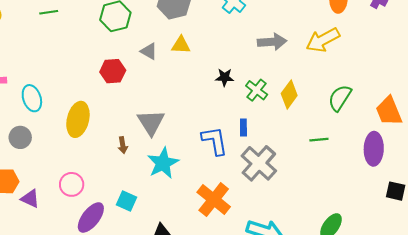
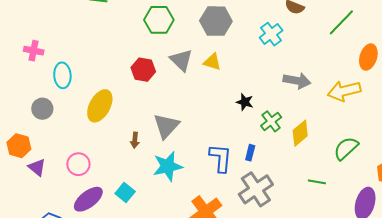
gray triangle: (149, 51) -> (181, 60), size x1.4

